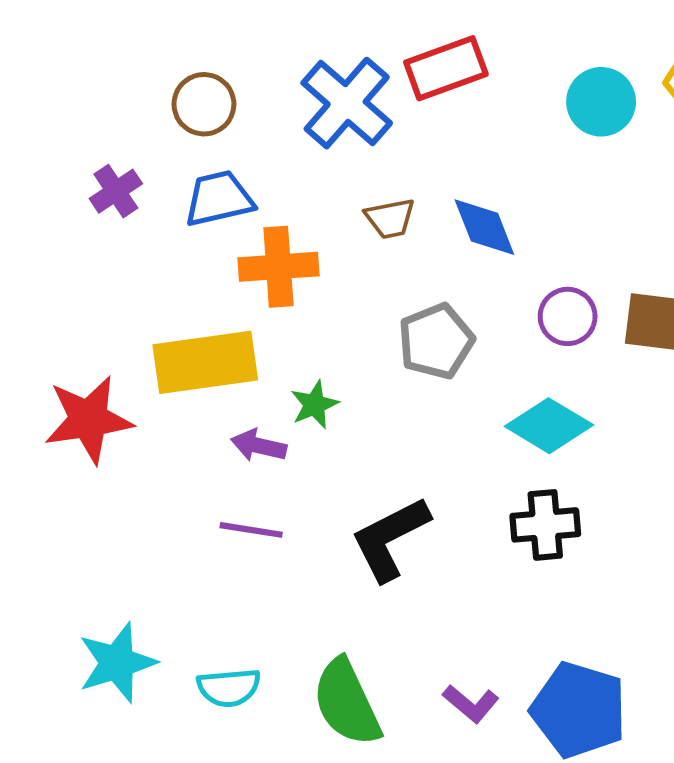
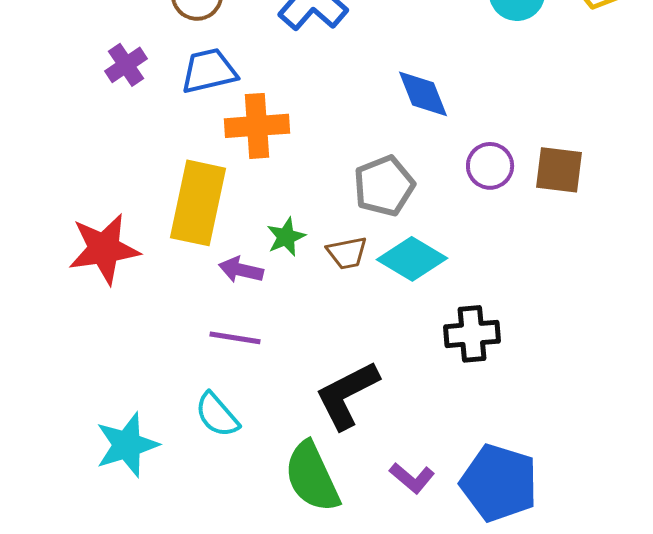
brown trapezoid: (390, 218) -> (347, 253), moved
yellow rectangle: (205, 362) -> (198, 203), turned -70
cyan diamond: (549, 426) -> (412, 259), moved
black L-shape: (390, 539) -> (347, 395), moved
cyan semicircle: (229, 688) -> (217, 415), moved, turned 54

